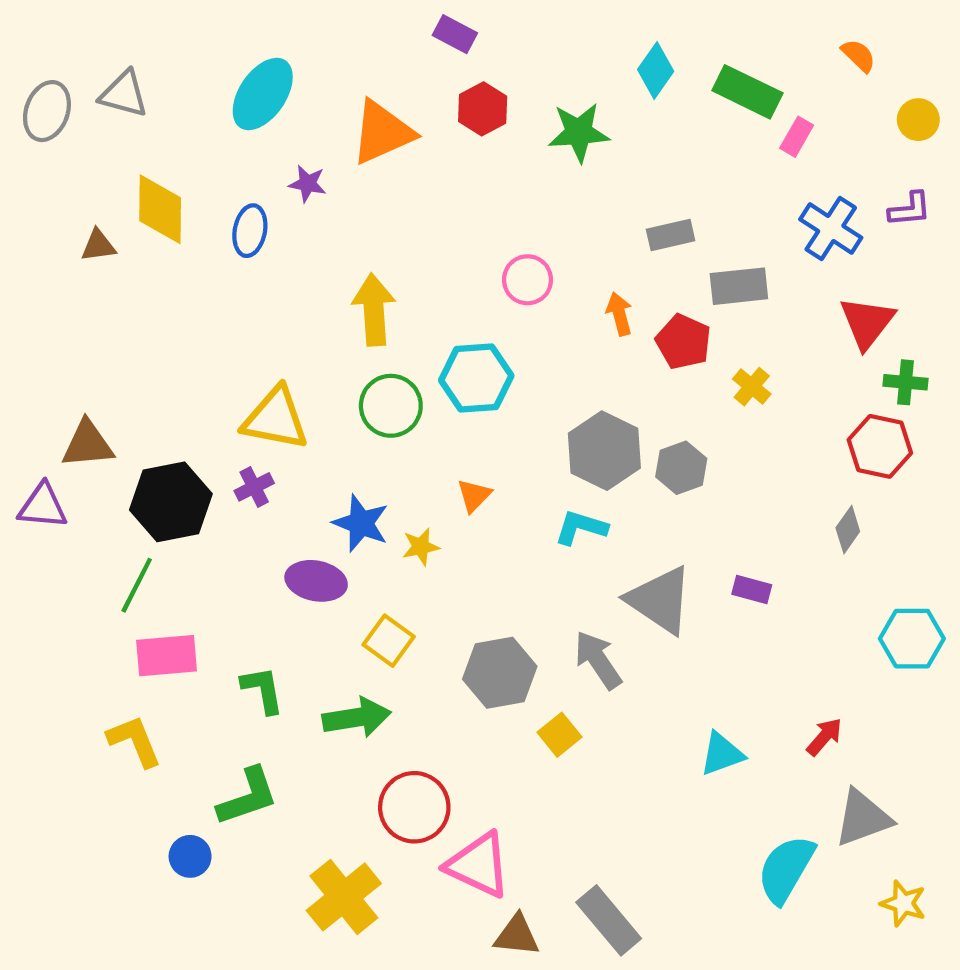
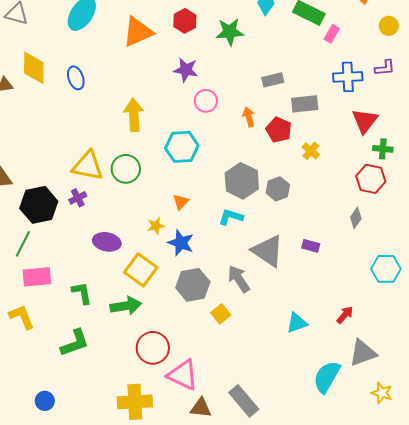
purple star: (308, 184) -> (186, 70), moved, size x1.4
blue cross: (831, 229) -> (348, 77), turned -36
blue ellipse: (250, 231) -> (76, 78), turned -30
green circle: (391, 406) -> (126, 169), moved
blue star: (361, 523) -> (181, 243), moved
yellow square: (389, 641) -> (141, 270), size x1.4
blue circle: (190, 856) -> (45, 401), moved
yellow cross: (344, 897) -> (135, 402), moved, turned 36

